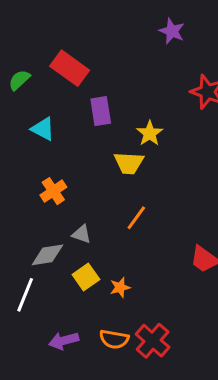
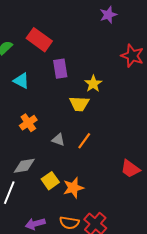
purple star: (172, 31) -> (108, 15), turned 30
gray triangle: (81, 234) -> (58, 140), moved
orange star: (120, 287) -> (73, 188), size x1.5

